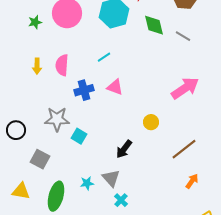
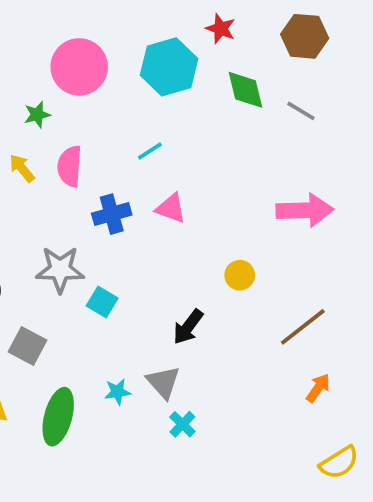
green star: (35, 22) -> (37, 115), moved
yellow arrow: (37, 66) -> (22, 168), turned 140
pink arrow: (185, 88) -> (305, 210), turned 32

